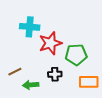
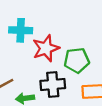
black cross: (55, 74) -> (53, 85), size x1.5

